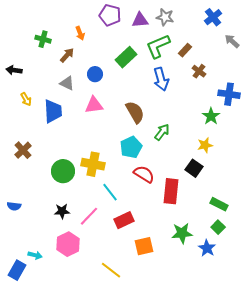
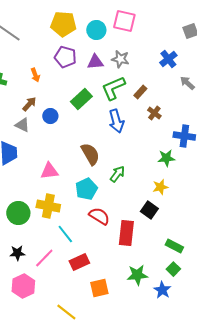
brown arrow: (67, 55) -> (29, 104), moved
pink triangle: (94, 105) -> (49, 171), moved
green star: (211, 116) -> (166, 158), turned 30

